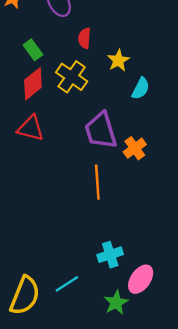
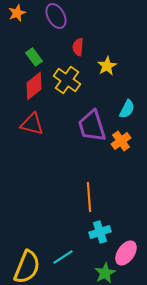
cyan semicircle: (141, 88) -> (127, 109), moved
orange line: (97, 182) -> (89, 197), moved

